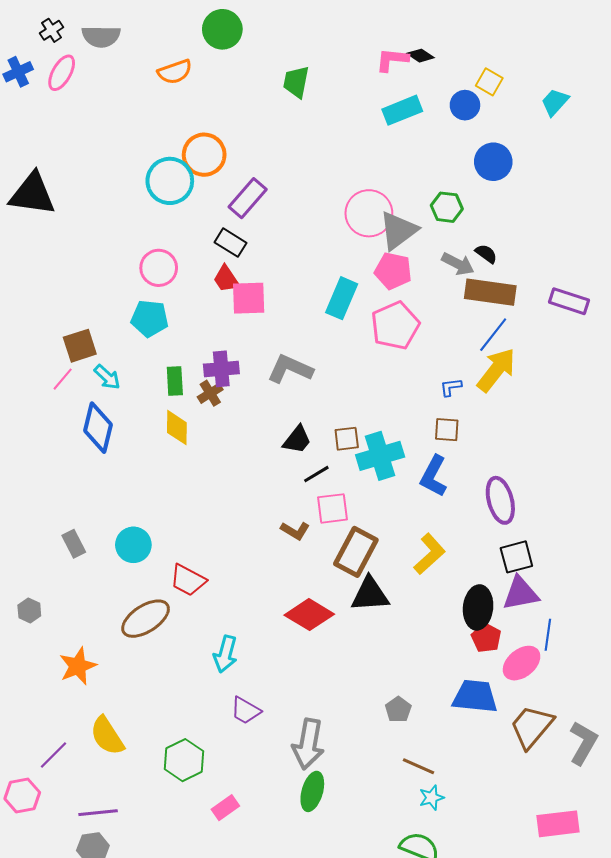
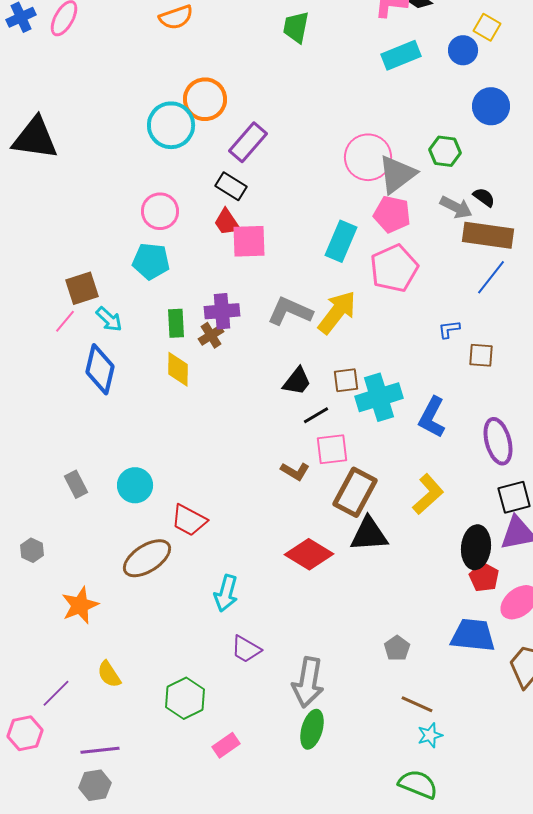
yellow arrow: (496, 370) -> (337, 312), moved
brown square: (447, 430) -> (481, 355), moved
yellow semicircle: (107, 736) -> (109, 674), size x0.7

